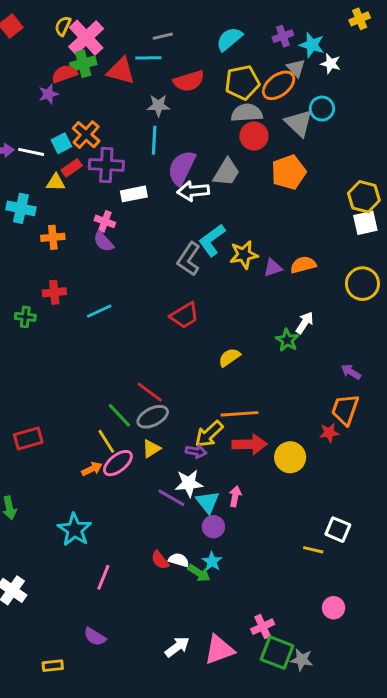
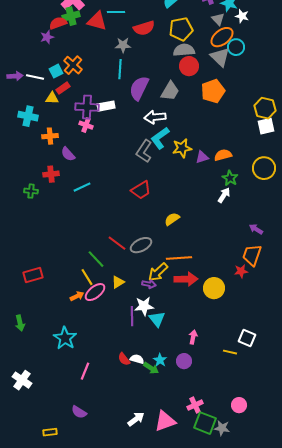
orange ellipse: (279, 85) -> (222, 37), moved
purple cross: (106, 165) -> (87, 107), moved
white arrow: (193, 191) -> (155, 117), moved
purple semicircle: (103, 242) -> (68, 154), moved
green star: (287, 340) -> (230, 178), moved
gray ellipse: (153, 417) -> (141, 245), moved
pink arrow: (235, 496) -> (193, 337), moved
purple line: (171, 498) -> (132, 316), turned 60
purple circle: (213, 527) -> (184, 361), moved
pink circle: (334, 608) -> (239, 405), moved

